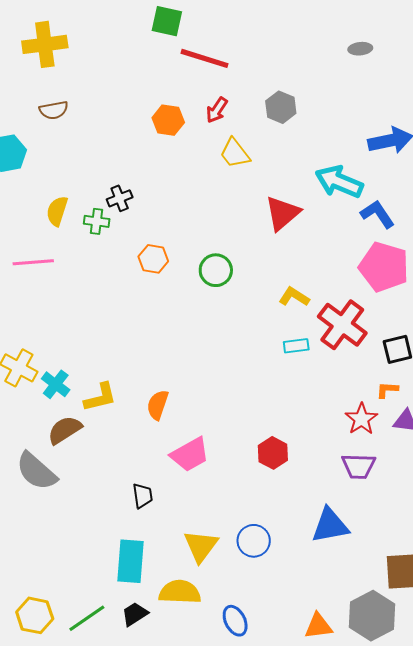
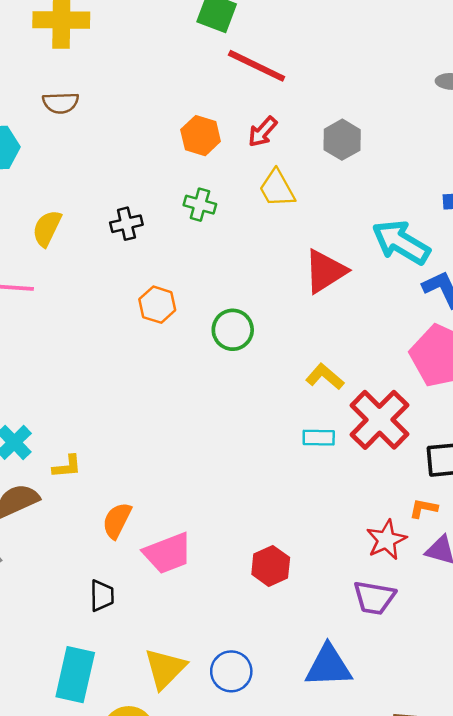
green cross: (97, 221) -> (200, 205), moved
yellow L-shape: (100, 397) -> (67, 467), size x0.7
orange semicircle: (158, 405) -> (117, 520), moved

